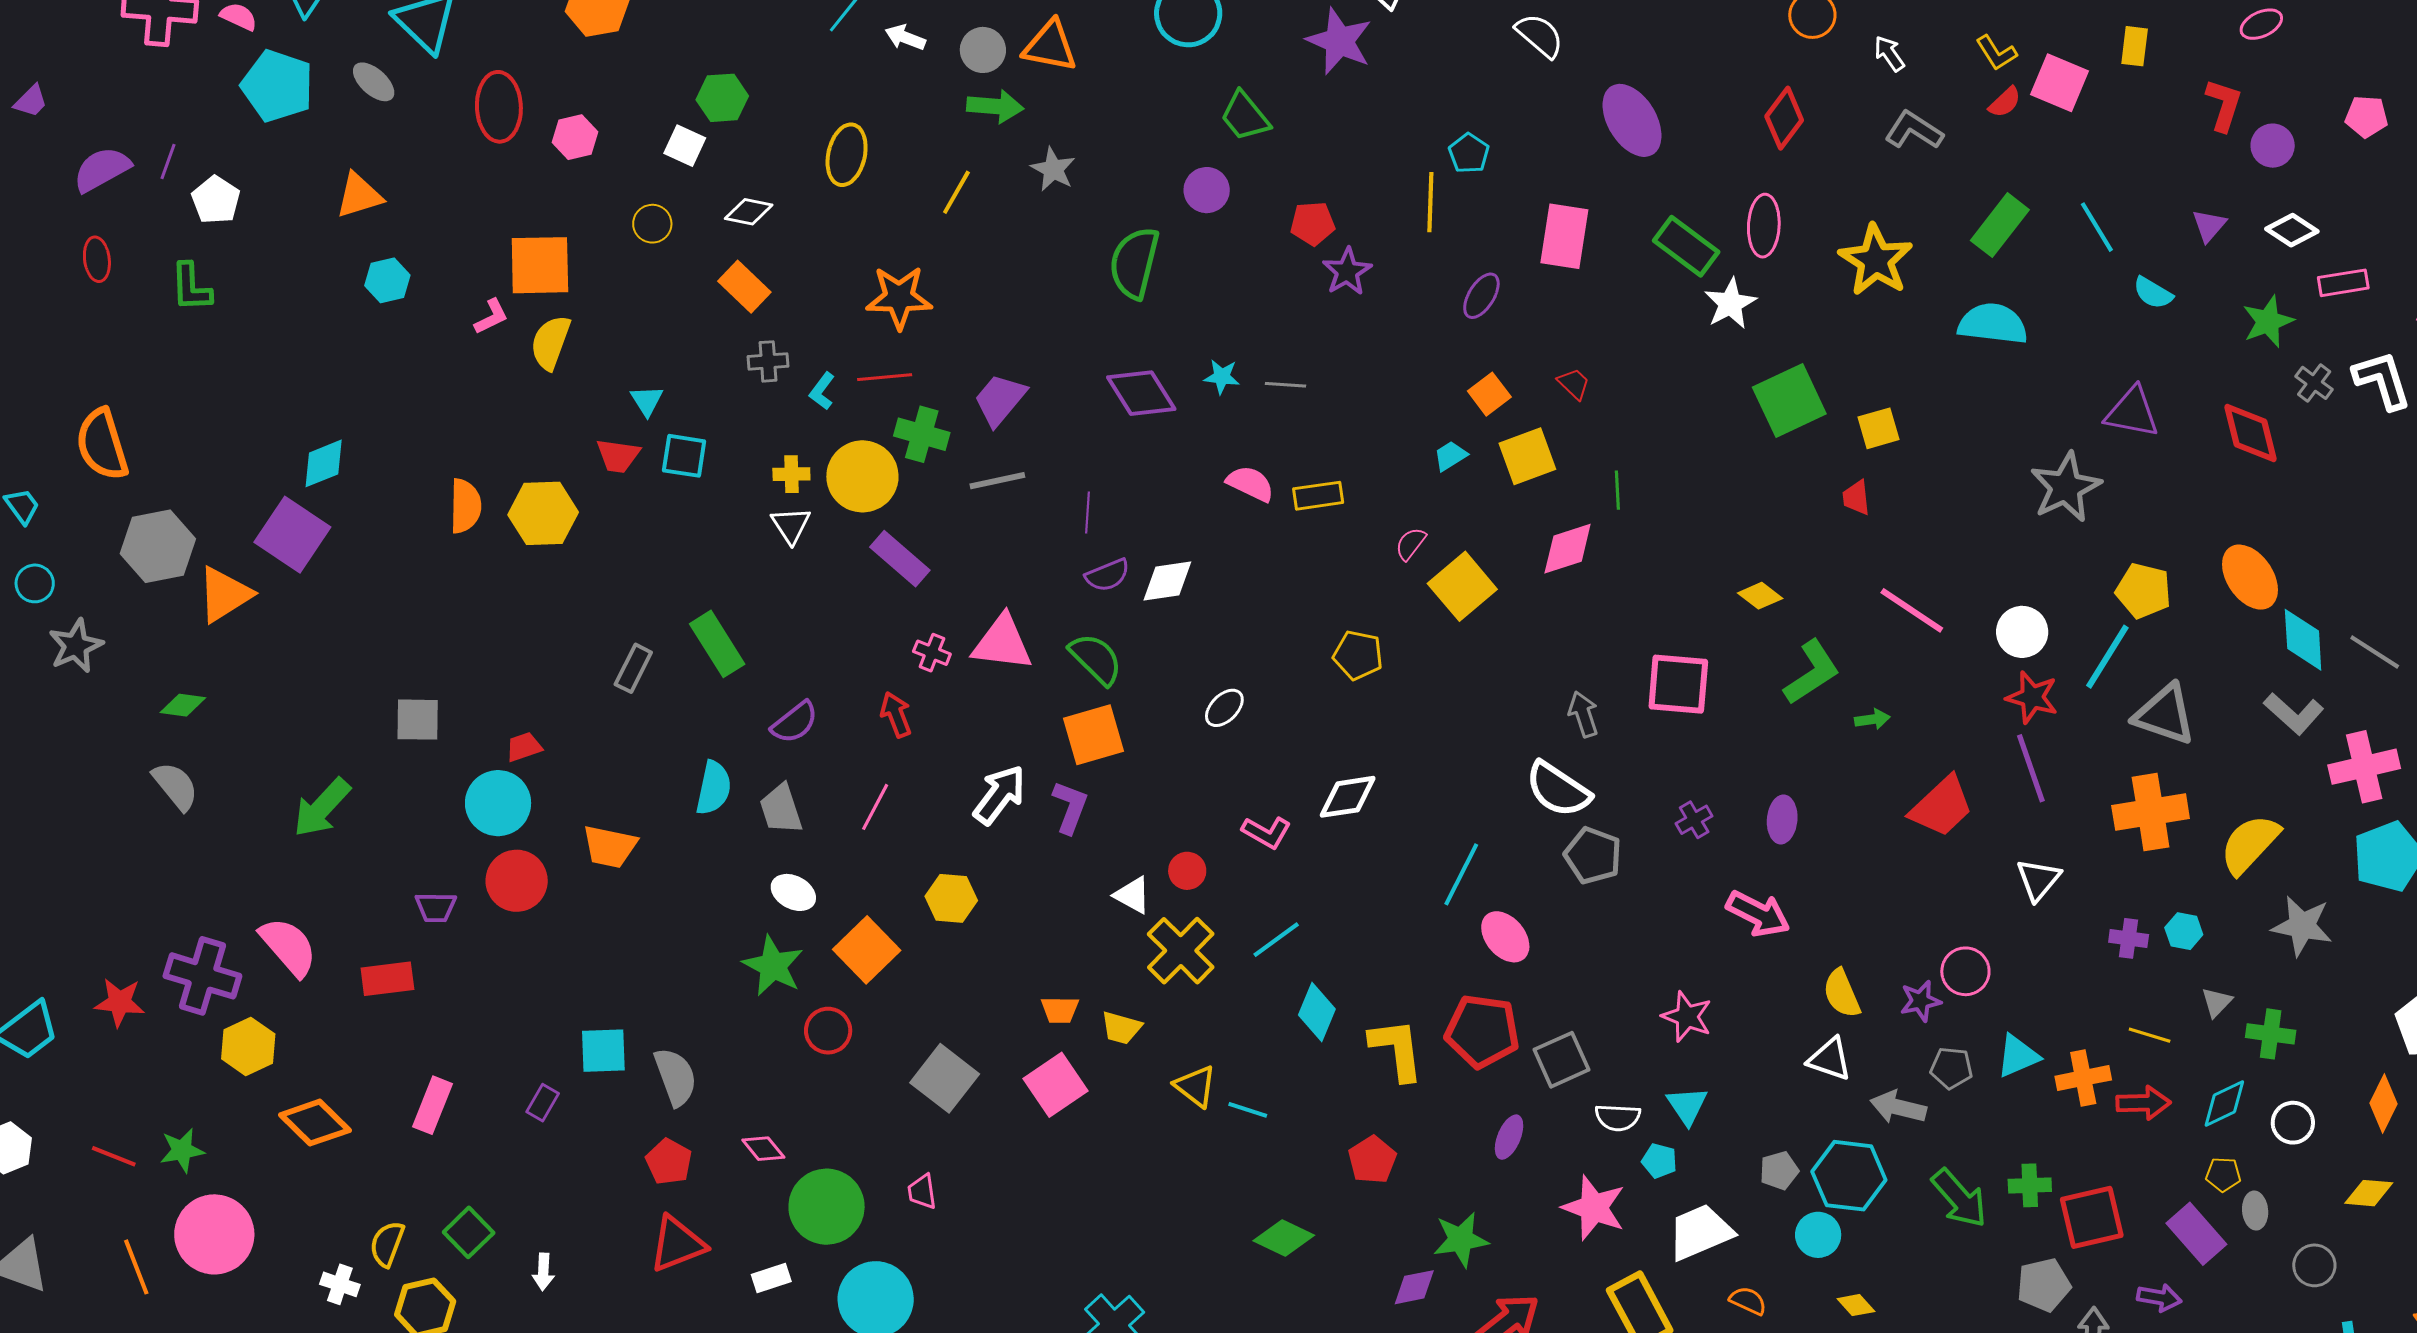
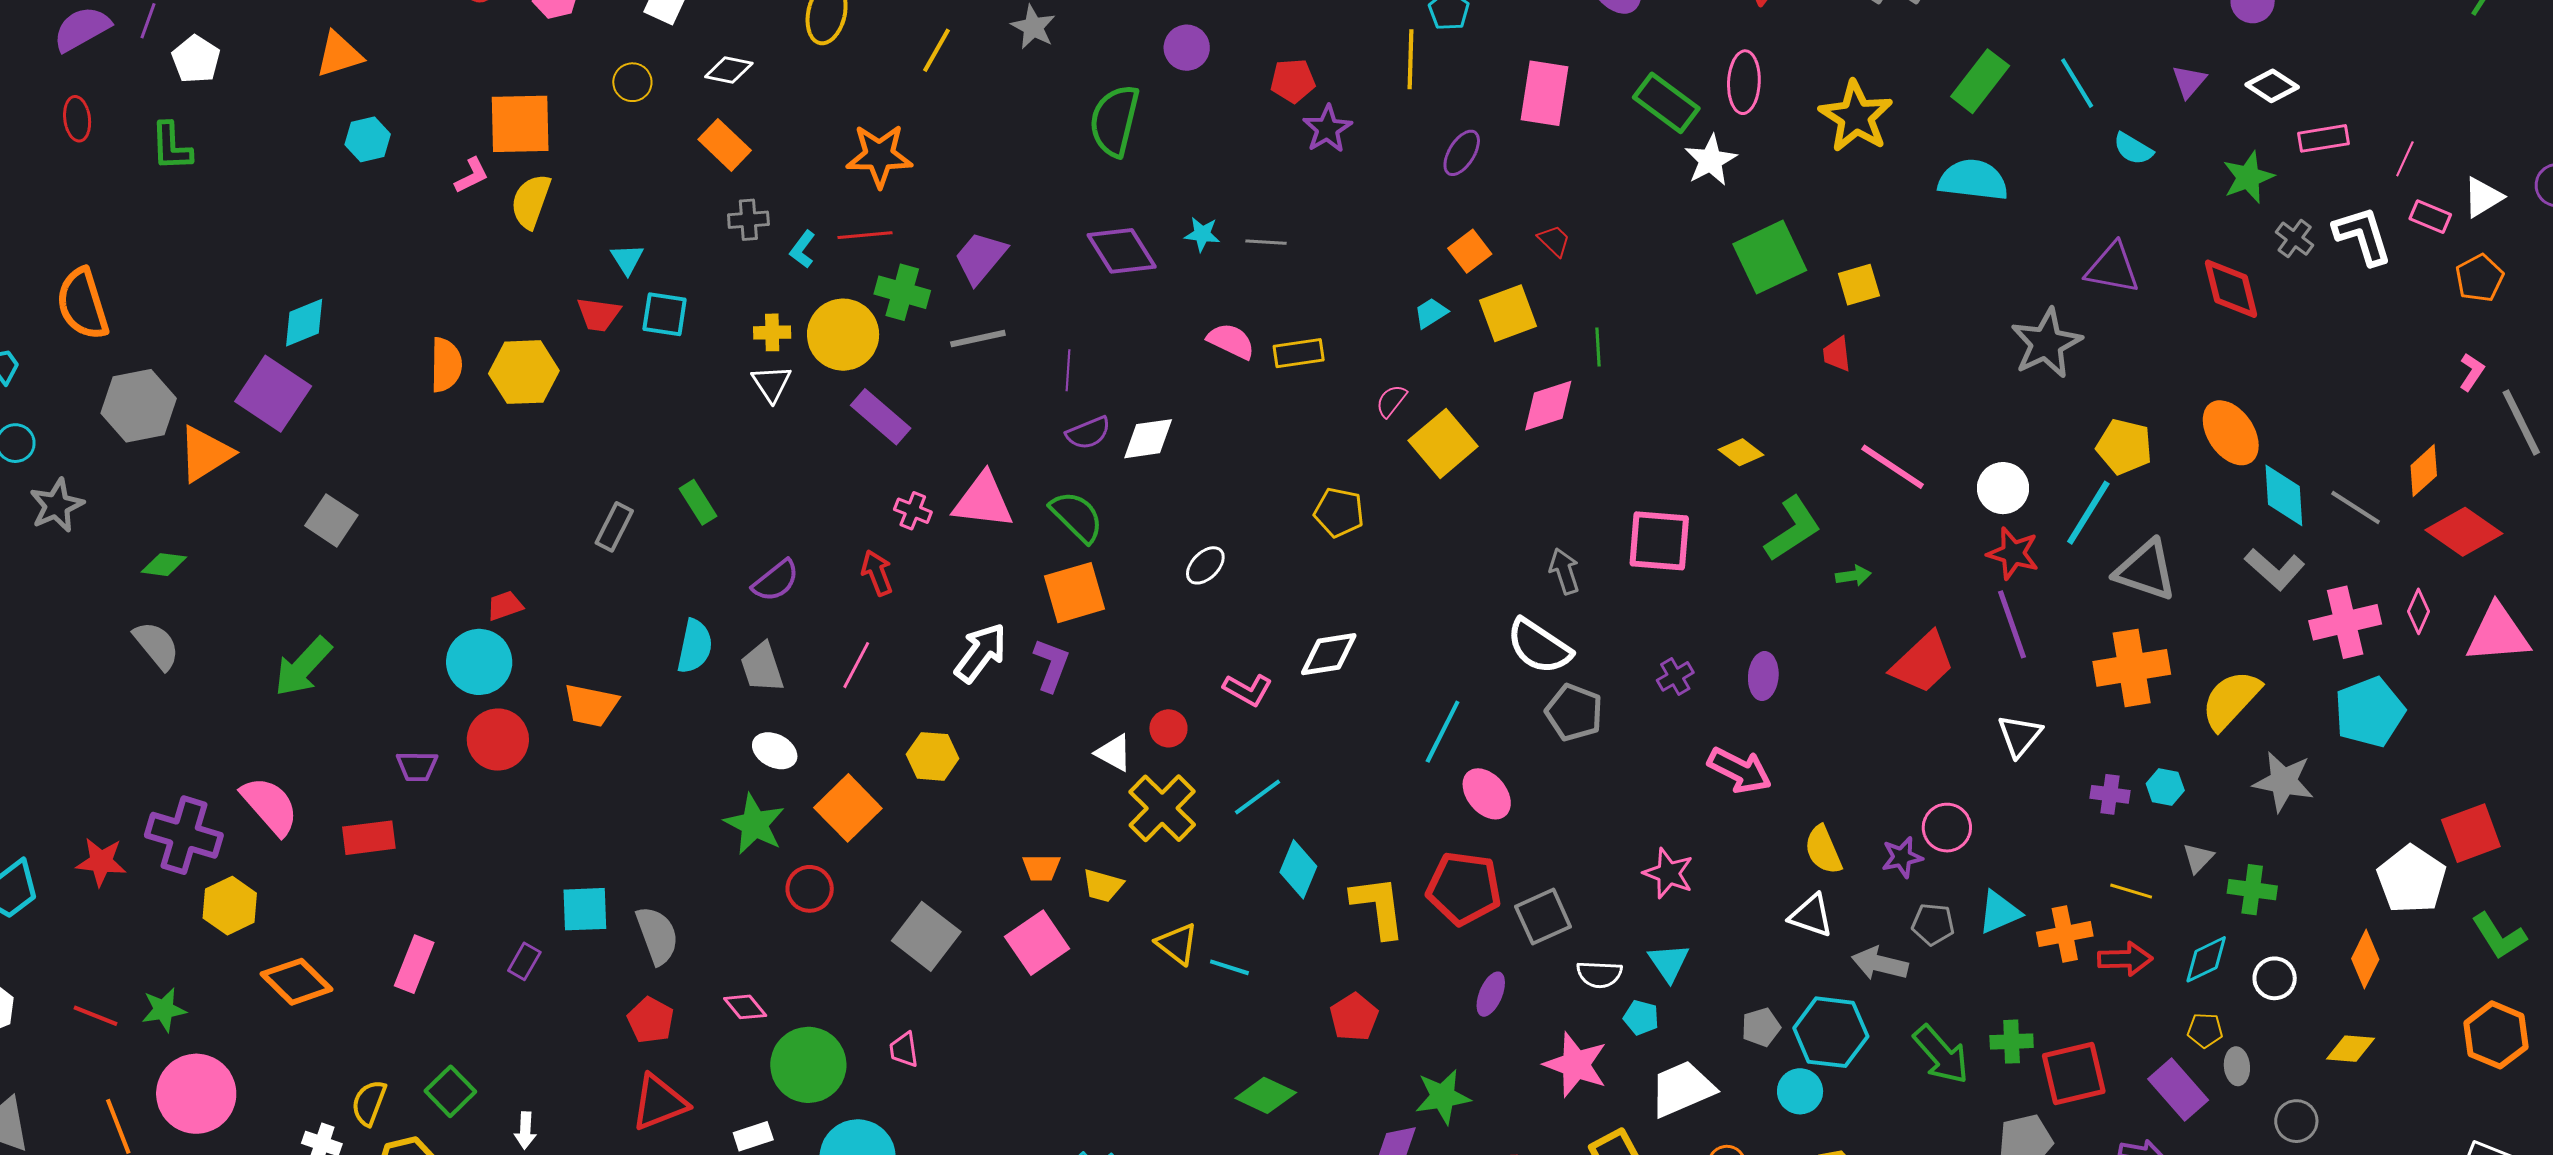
green rectangle: (717, 644) -> (698, 502), size x0.7
gray square: (418, 720) -> (331, 520), moved, turned 33

